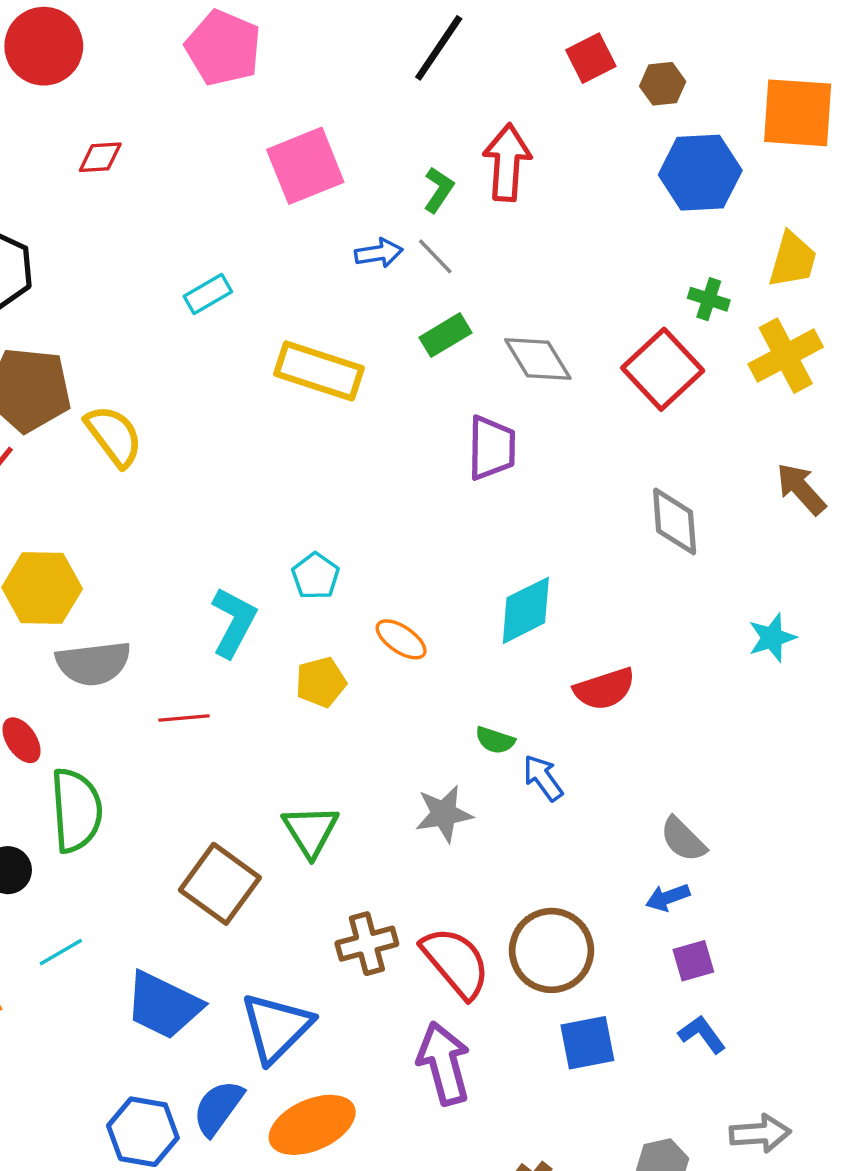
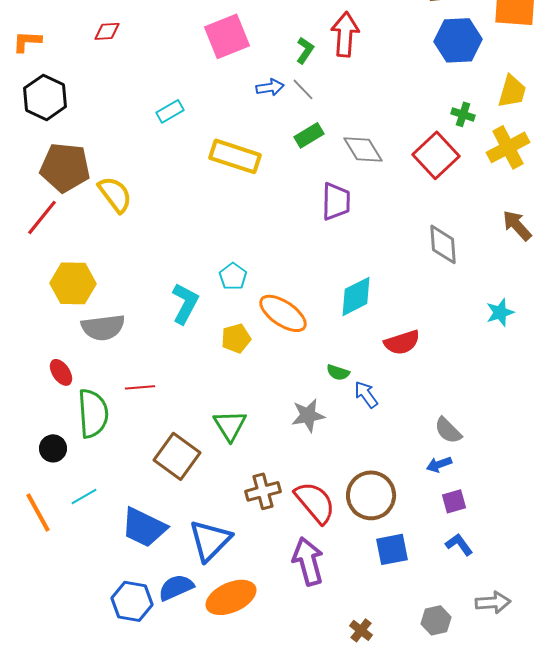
orange ellipse: (401, 639) -> (283, 313), size x1.6
red line: (184, 718) -> (140, 387), moved
blue semicircle: (218, 1108) -> (176, 587), turned 30

